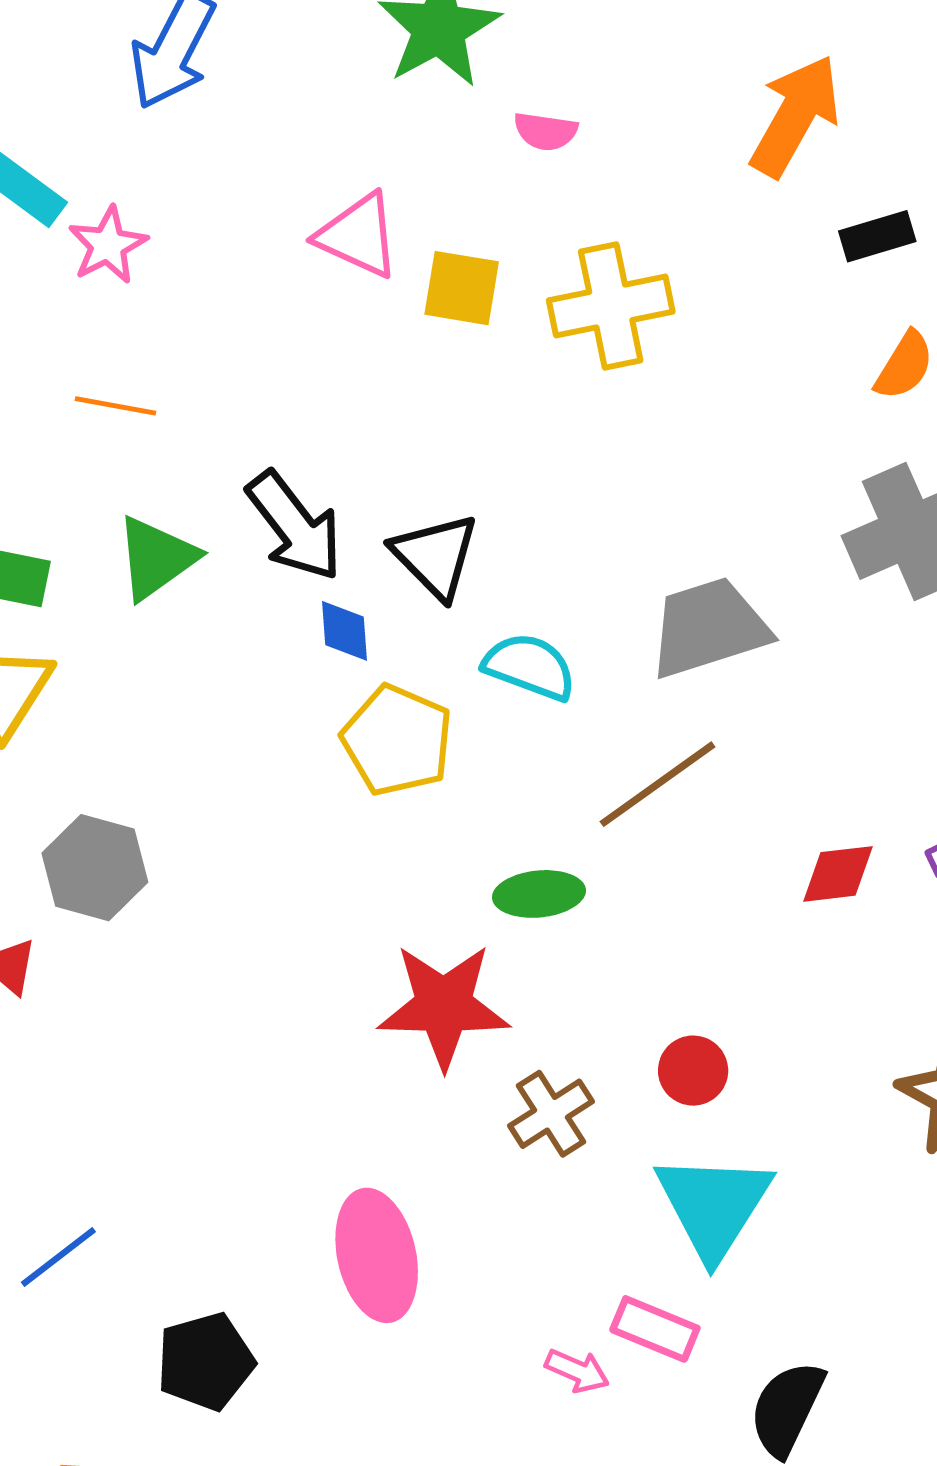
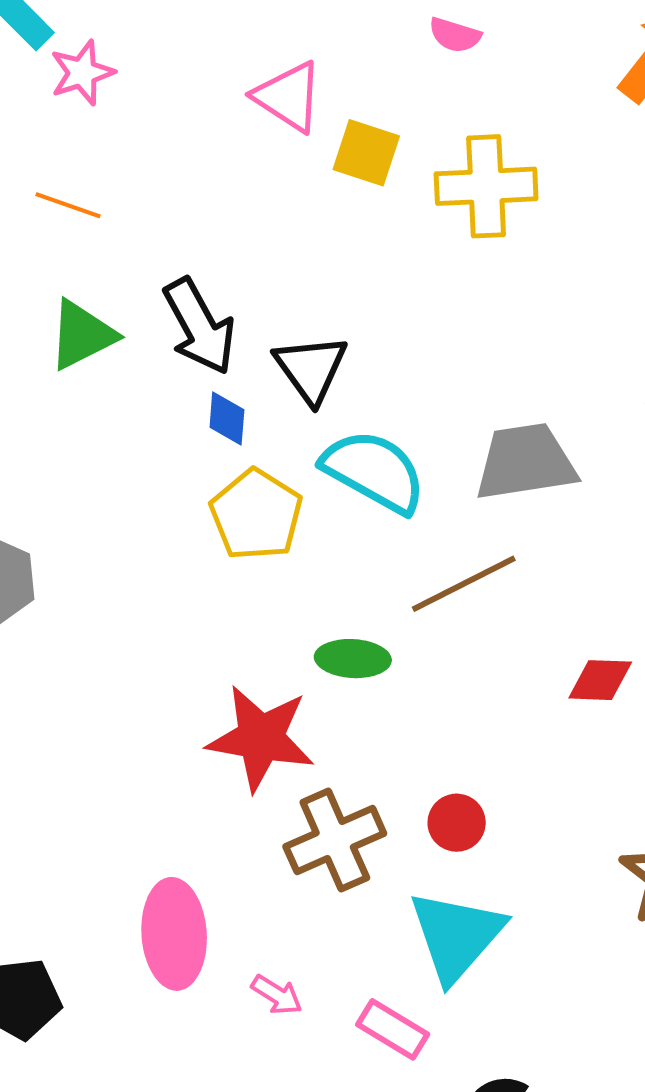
cyan semicircle: (530, 667) -> (374, 471), size x1.4
brown cross: (551, 1114) -> (335, 840), size x1.4
pink arrow: (577, 1371) -> (277, 995), moved

